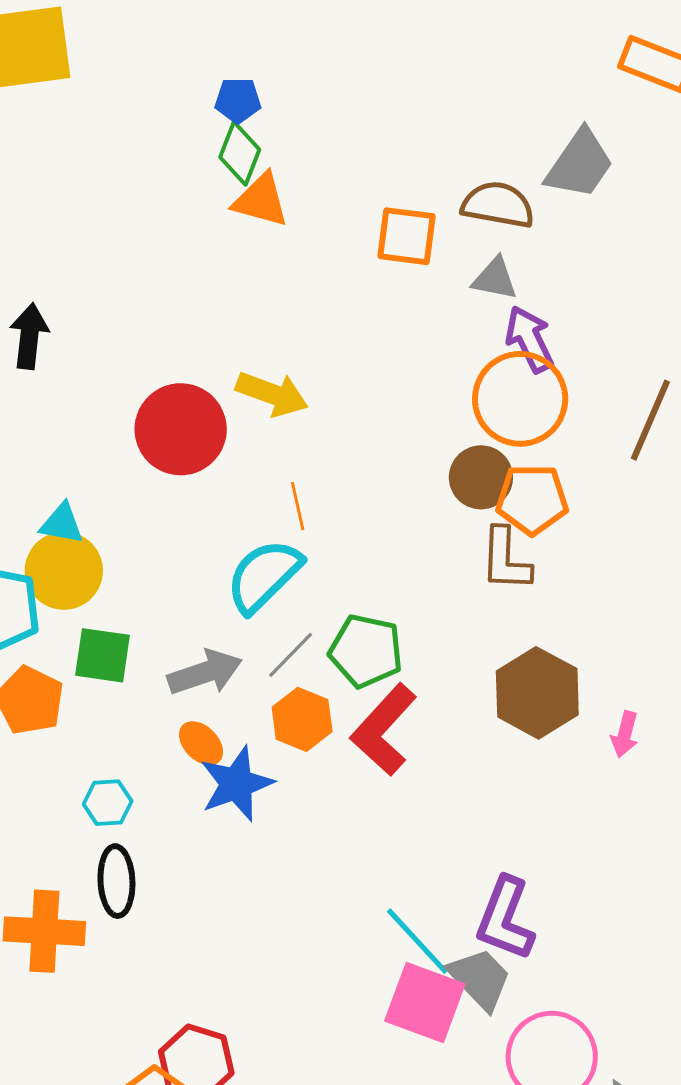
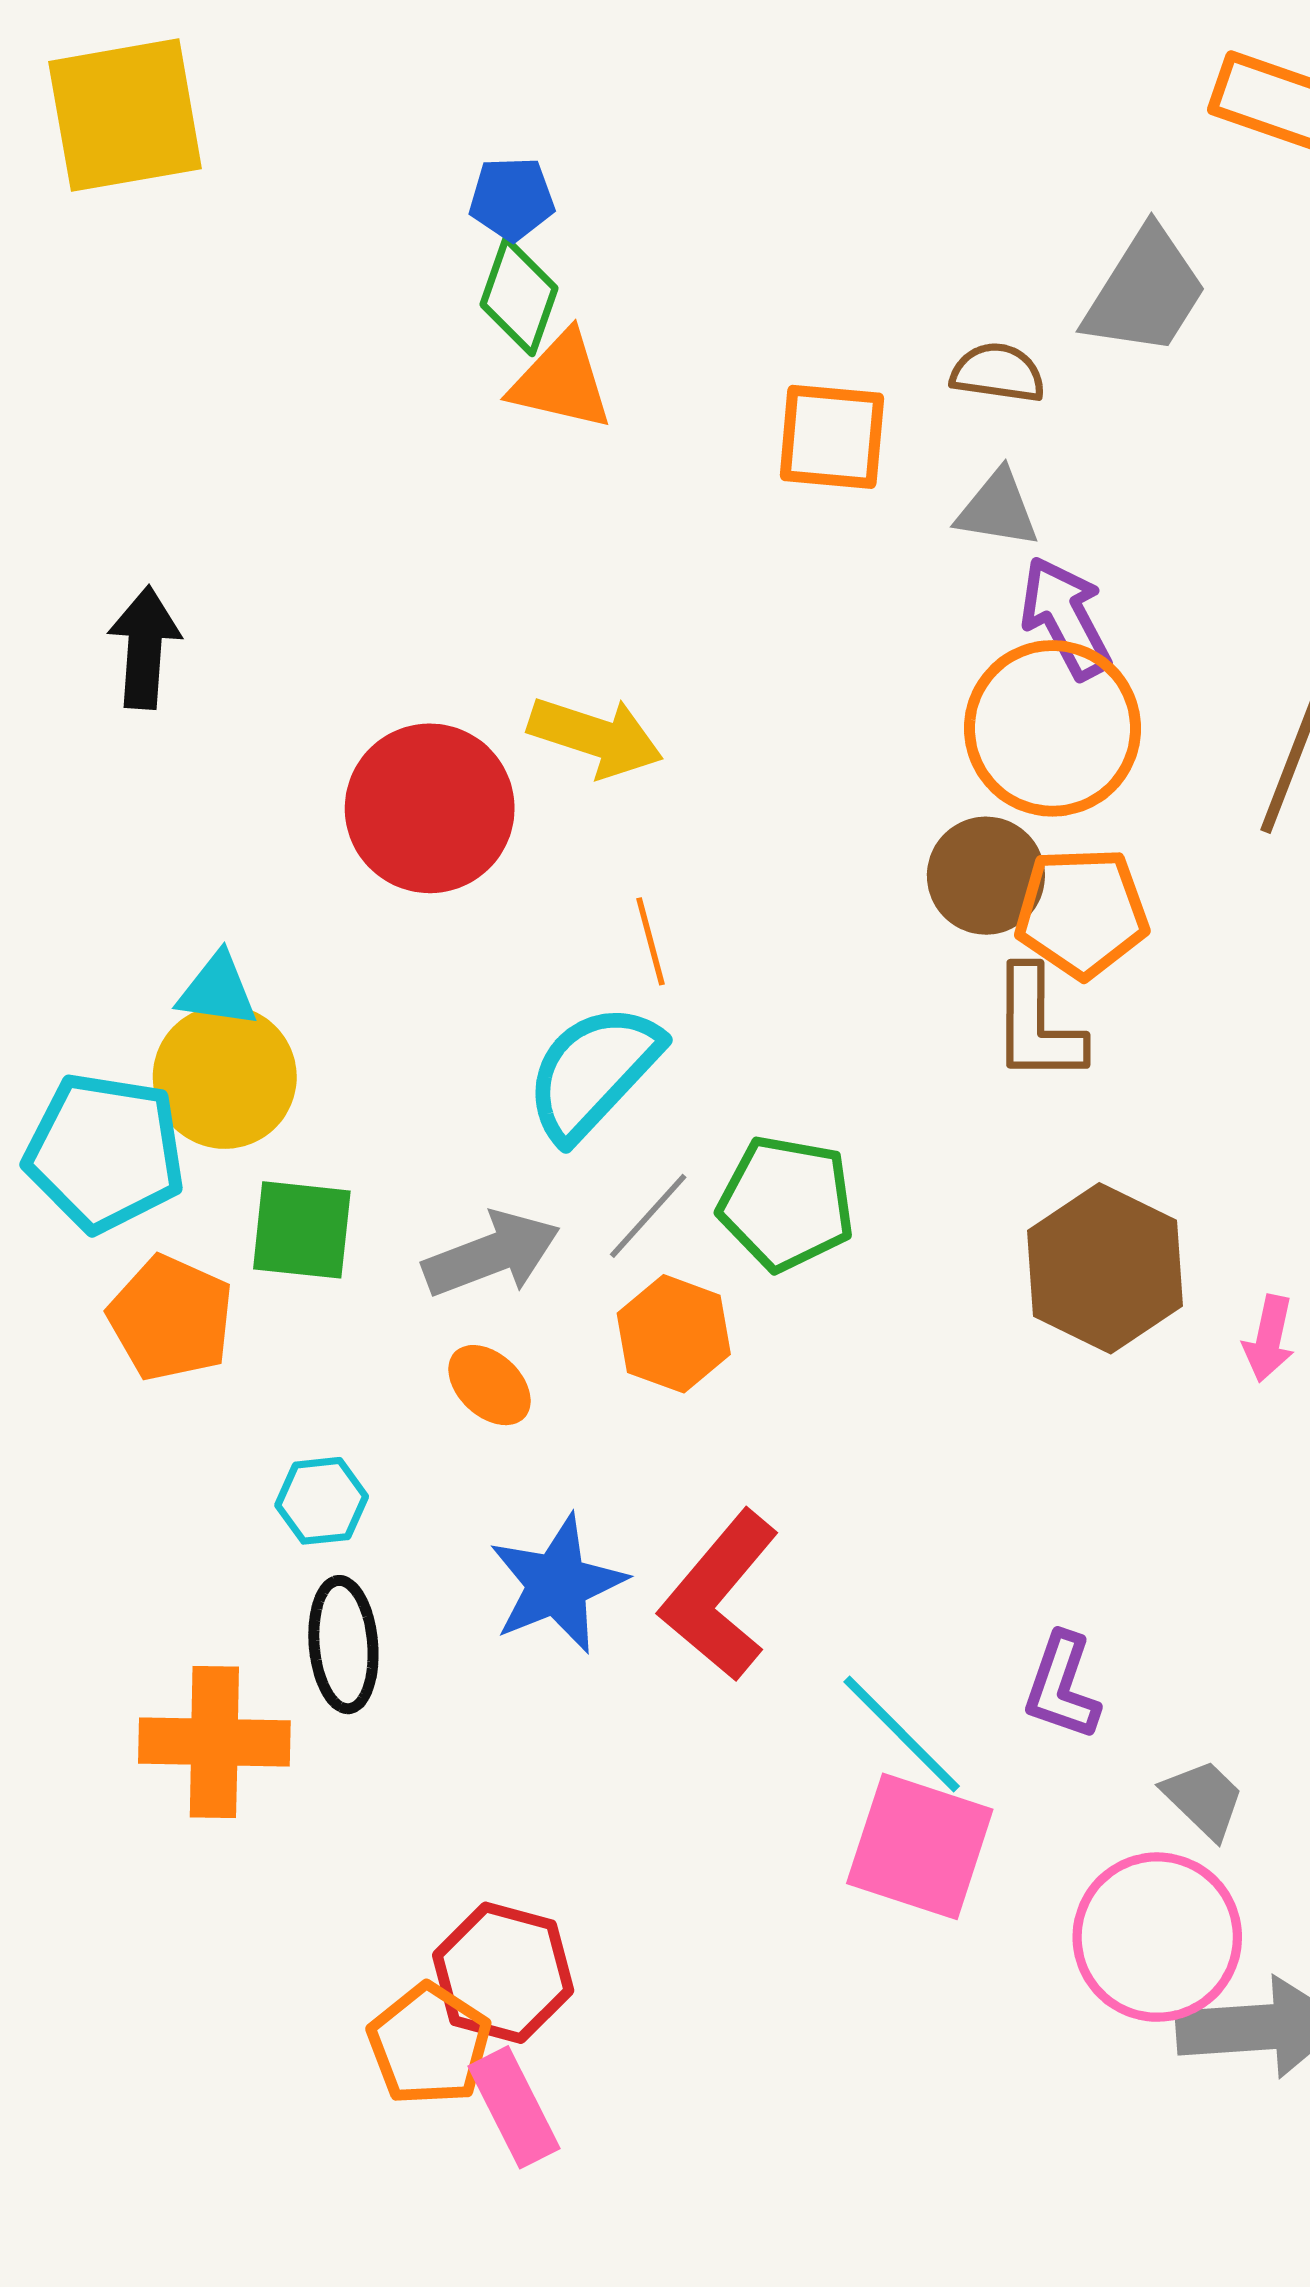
brown semicircle: (498, 205) -> (998, 373), size x0.7
red L-shape: (384, 730) -> (719, 1595), moved
blue star: (236, 784) -> (557, 1584), moved
purple L-shape: (505, 919) -> (1062, 1686), size x0.7
gray trapezoid: (480, 979) -> (1204, 1799), moved, size x0.7

